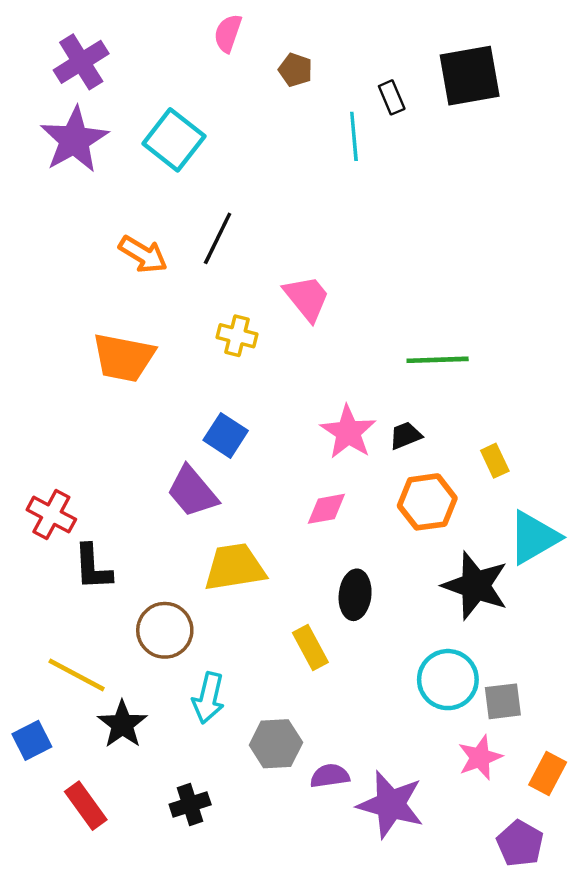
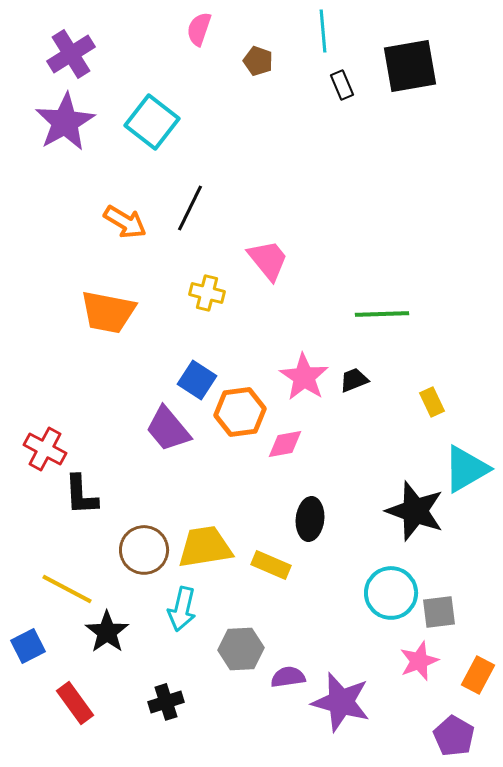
cyan line: (354, 136) -> (323, 31), moved
orange hexagon: (427, 502) -> (240, 412), moved
yellow trapezoid: (235, 567) -> (205, 547), moved
yellow rectangle: (310, 647) -> (271, 565), turned -39

